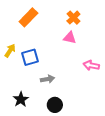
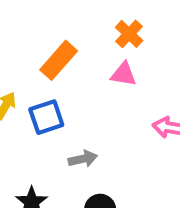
orange rectangle: (28, 17) -> (59, 60), moved

